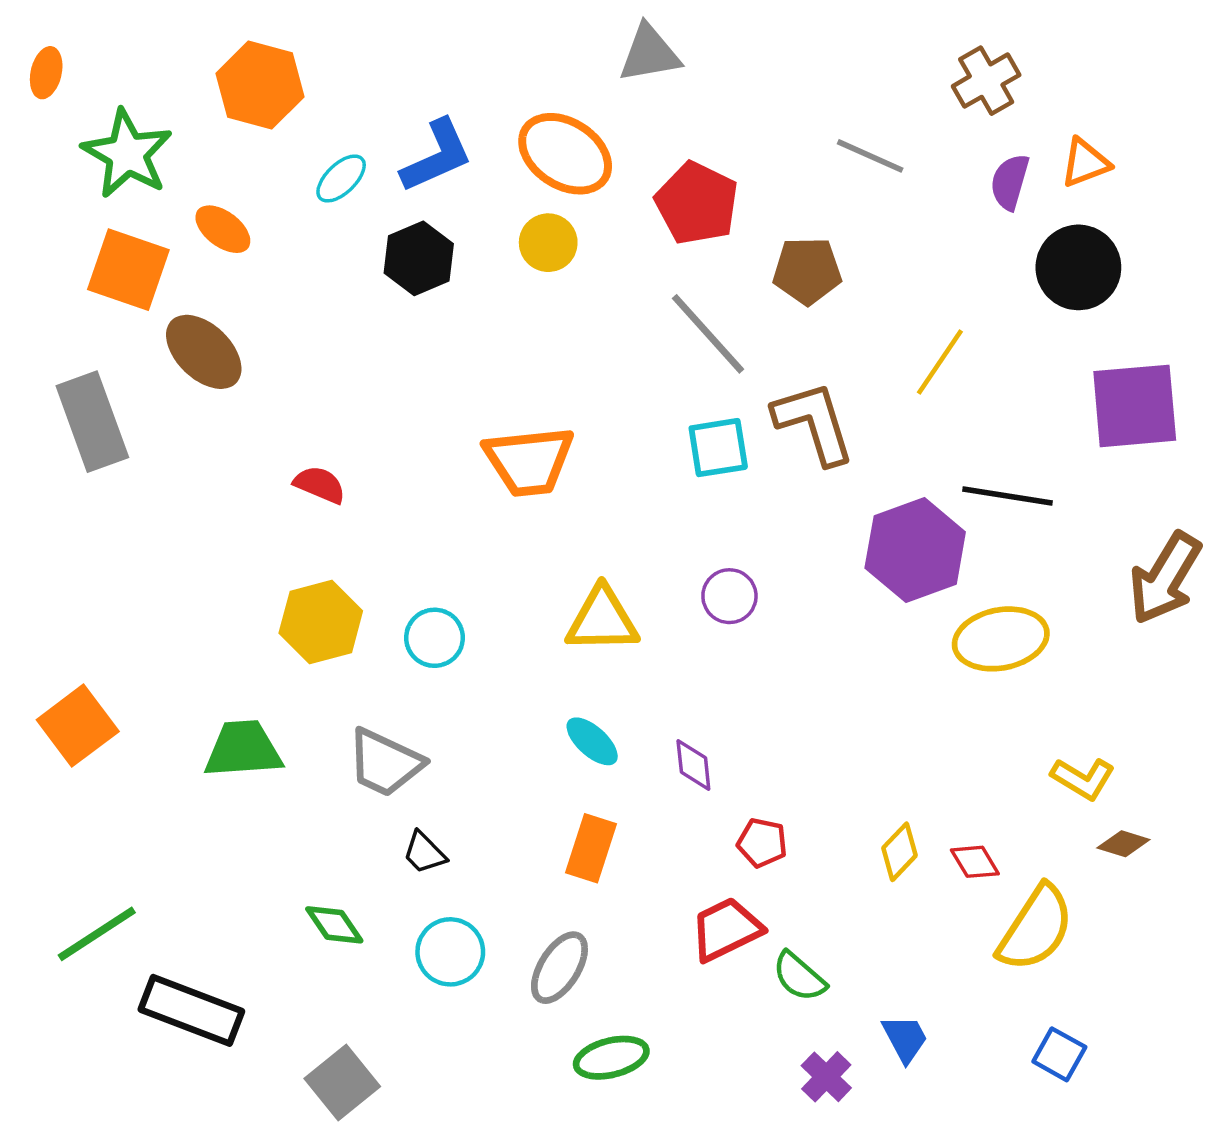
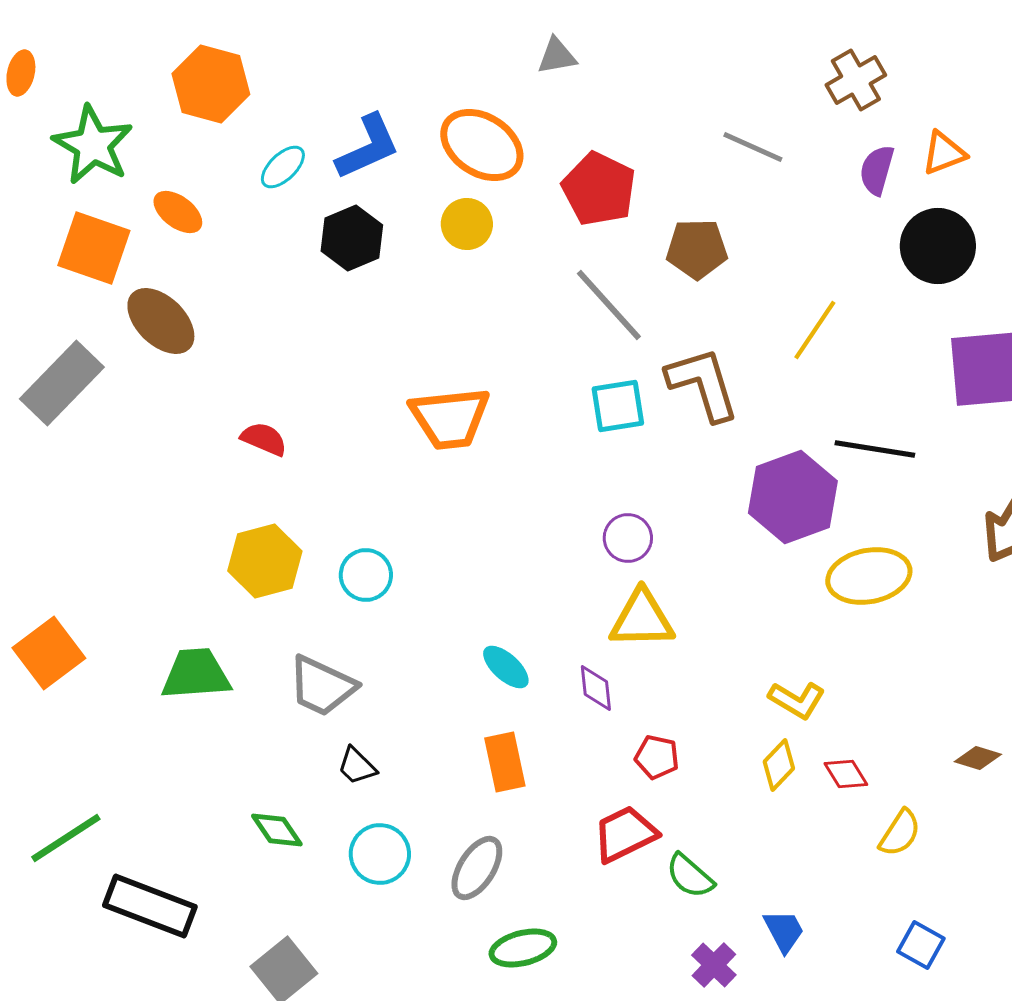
gray triangle: (650, 54) -> (557, 56), size x0.7
gray rectangle: (92, 422) -> (62, 383), turned 64
yellow triangle: (602, 620) -> (642, 619), moved
yellow L-shape: (1083, 779) -> (797, 700), moved
orange rectangle: (591, 848) -> (505, 762), turned -30
yellow semicircle: (1036, 928) -> (900, 833), size x0.6

